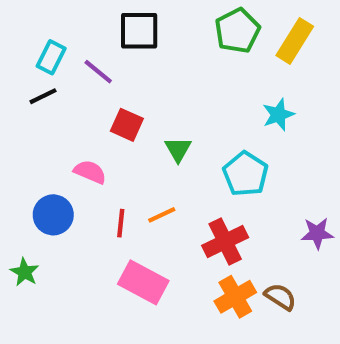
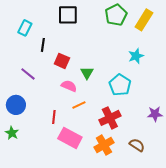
purple line: (98, 72) -> (28, 74), moved
black line: (43, 96) -> (43, 45), moved, turned -56
pink semicircle: (90, 172) -> (69, 86), moved
blue circle: (53, 215) -> (16, 105), moved
red line: (121, 223) -> (54, 117), moved
orange cross: (235, 297) -> (104, 145), moved

